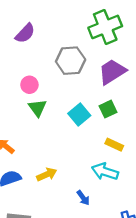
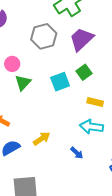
green triangle: (37, 108) -> (23, 83), turned 30
cyan square: (79, 115) -> (60, 82), turned 30

